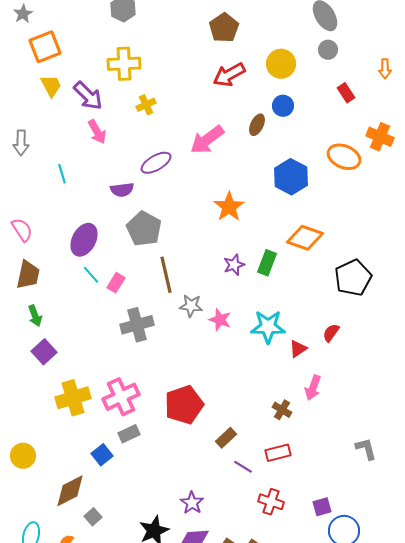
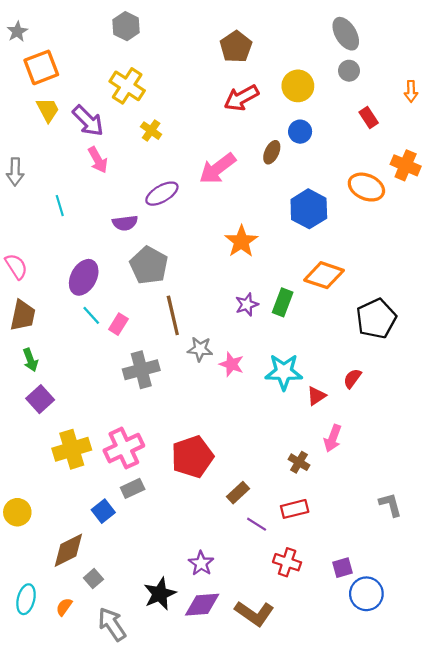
yellow cross: (124, 64) -> (127, 86), turned 36
yellow cross: (146, 105) -> (151, 131), turned -30

